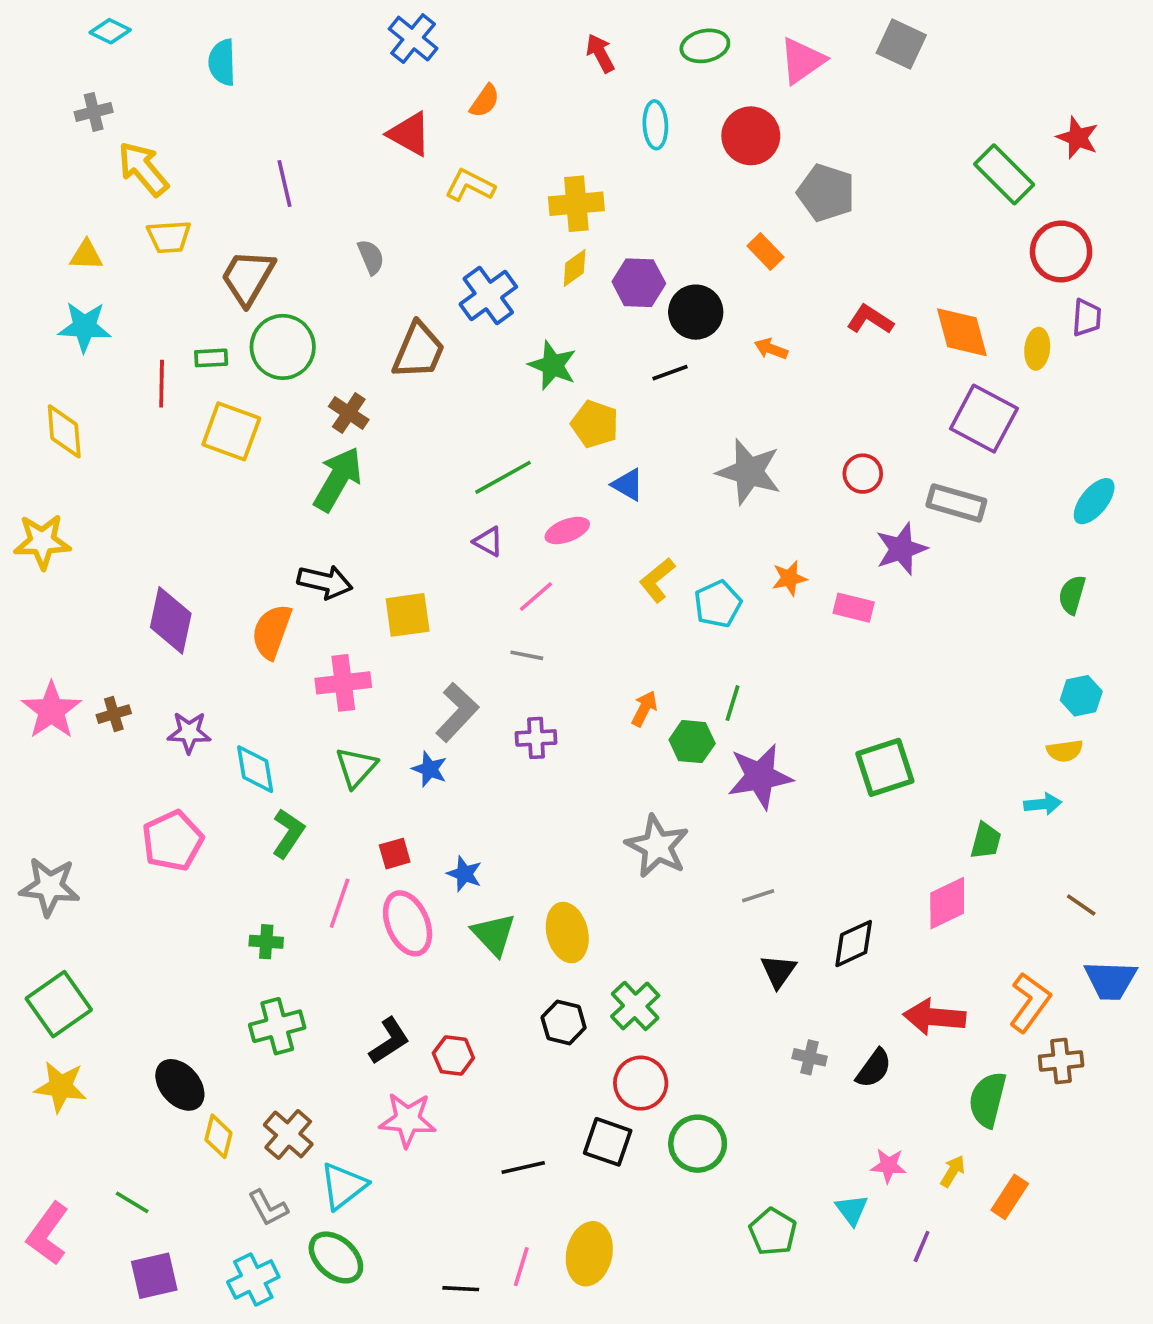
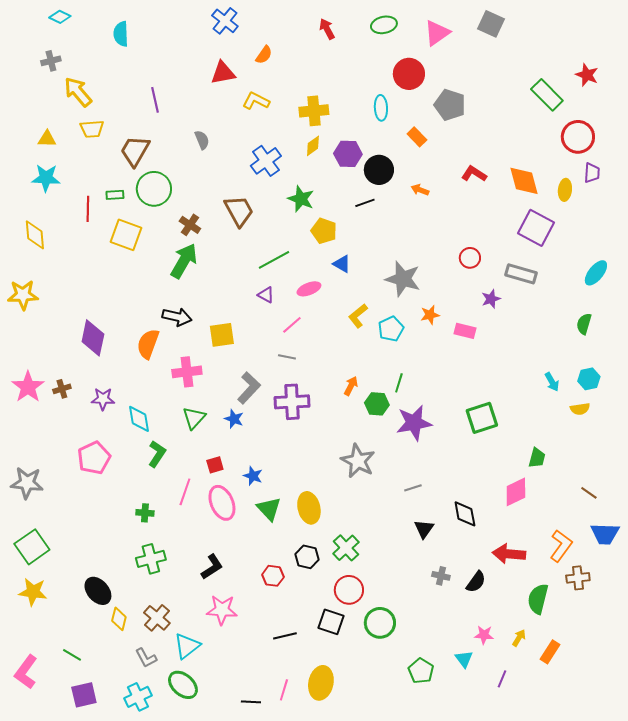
cyan ellipse: (655, 125) -> (381, 108), moved
red triangle: (409, 134) -> (223, 73), turned -40
brown trapezoid: (419, 351) -> (239, 211), moved, turned -52
gray star: (749, 472) -> (403, 279), moved
purple star: (901, 549) -> (491, 299), size x0.7
purple cross: (536, 738) -> (292, 402), size x1.6
cyan arrow: (1043, 804) -> (552, 382), moved, turned 66
black diamond: (854, 944) -> (465, 514), turned -76
red hexagon: (453, 1056) -> (273, 576), moved

